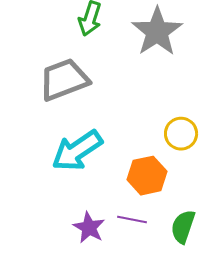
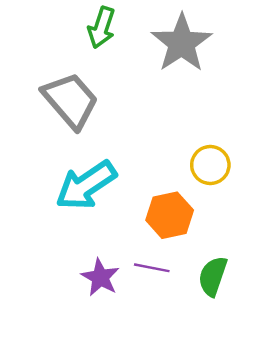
gray trapezoid: (64, 80) -> (70, 100), turned 70

